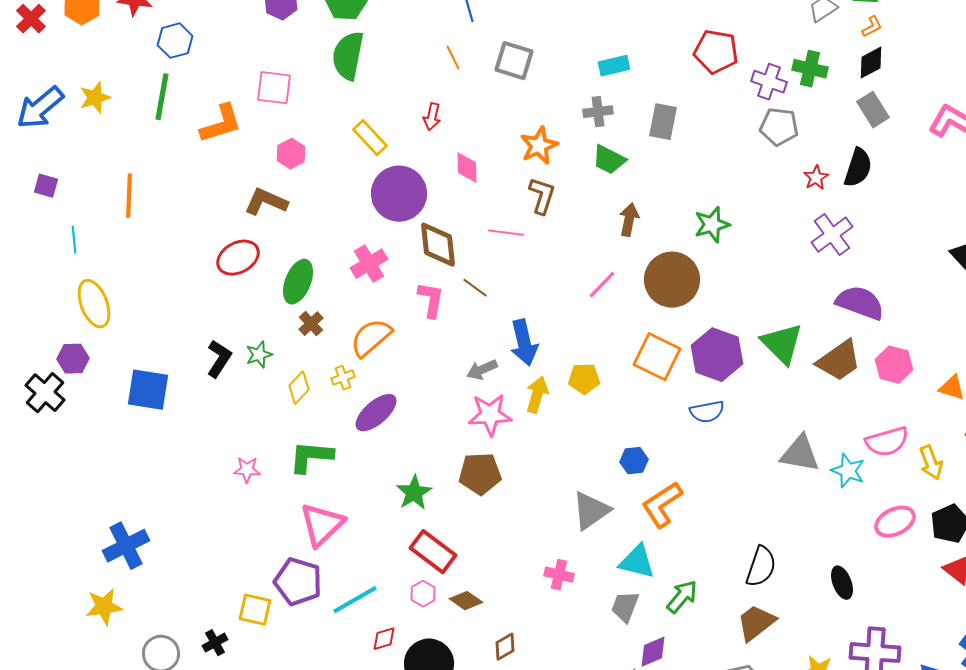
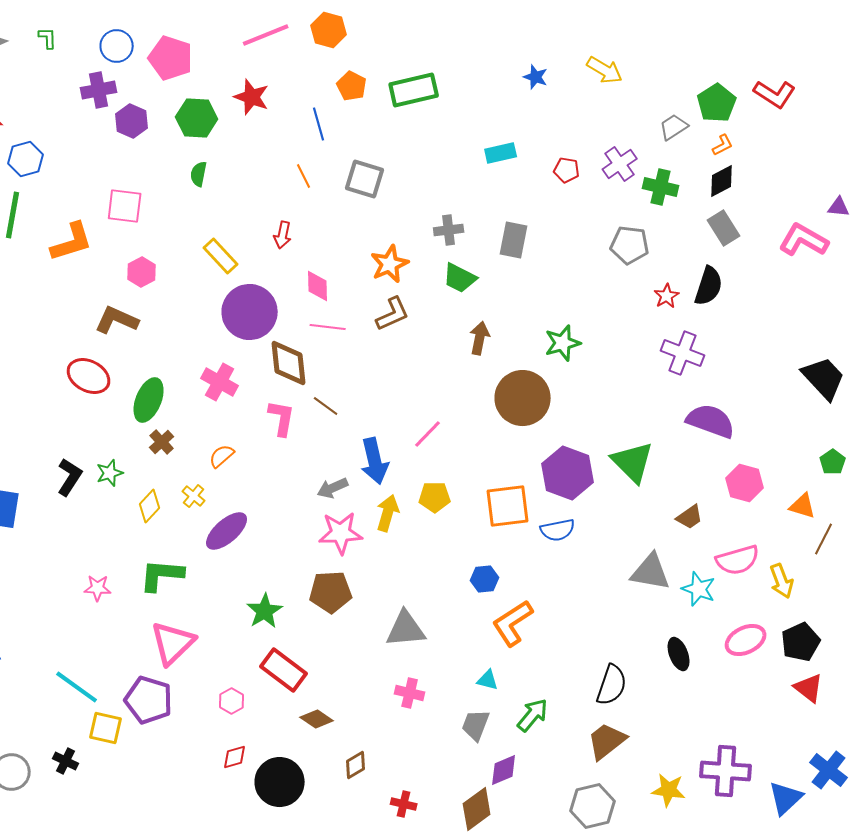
red pentagon: (716, 52) -> (567, 170), size x0.6
green semicircle: (348, 56) -> (199, 174), size x0.5
cyan rectangle: (614, 66) -> (501, 153), moved
purple cross: (769, 82) -> (620, 164), moved, turned 36
brown L-shape: (542, 196) -> (393, 314), turned 48
pink line: (506, 233) -> (328, 327), moved
purple cross: (832, 235) -> (683, 353), turned -33
red ellipse: (238, 258) -> (89, 376), turned 57
pink cross: (369, 264) -> (220, 382), turned -30
pink line: (602, 285) -> (428, 434), moved
orange semicircle: (371, 338) -> (222, 456), size x0.6
orange square: (657, 357) -> (508, 506), moved, turned -33
brown trapezoid: (839, 361) -> (690, 517), moved, size x0.6
yellow cross: (343, 378) -> (194, 496), turned -30
gray triangle: (591, 511) -> (406, 629), moved, turned 30
cyan triangle: (637, 562) -> (488, 680), size x0.6
black ellipse: (842, 583) -> (679, 654), moved
pink hexagon: (423, 594) -> (232, 701), moved
cyan line: (355, 600) -> (77, 687), moved, turned 66
black cross: (215, 643) -> (66, 761), turned -35

